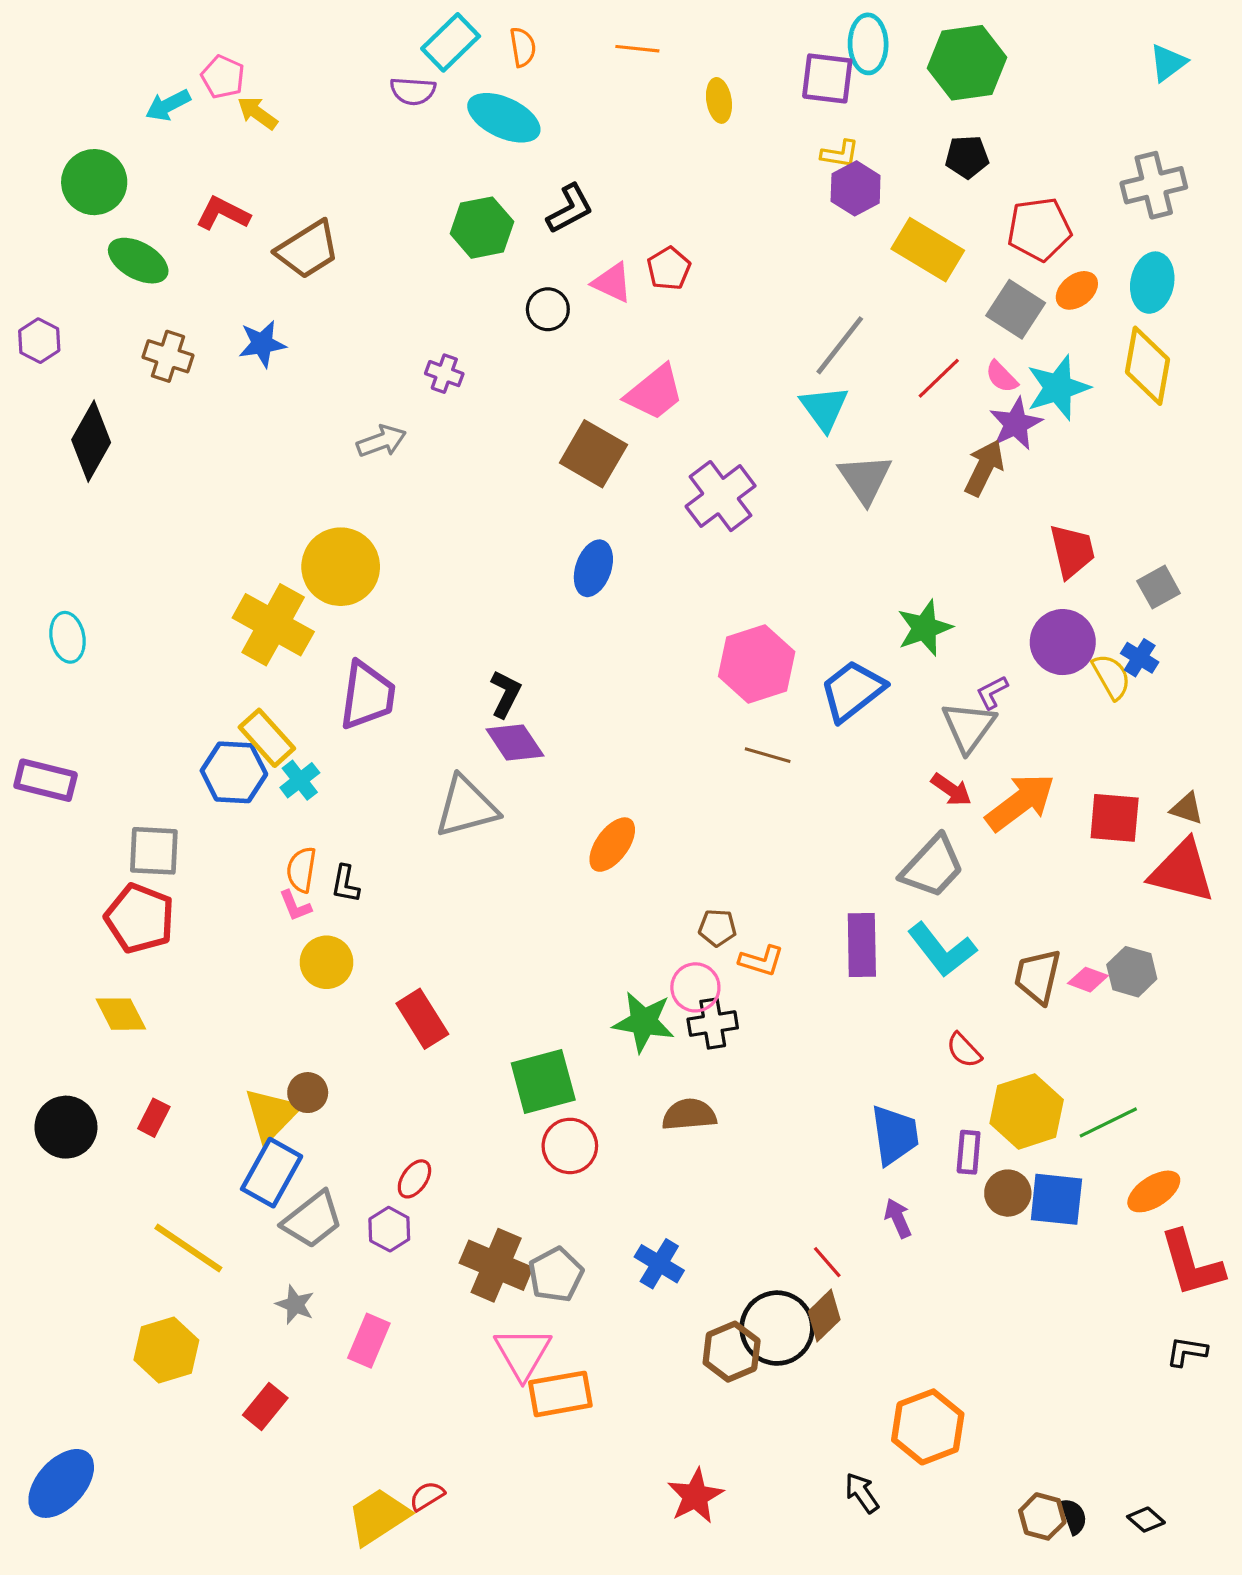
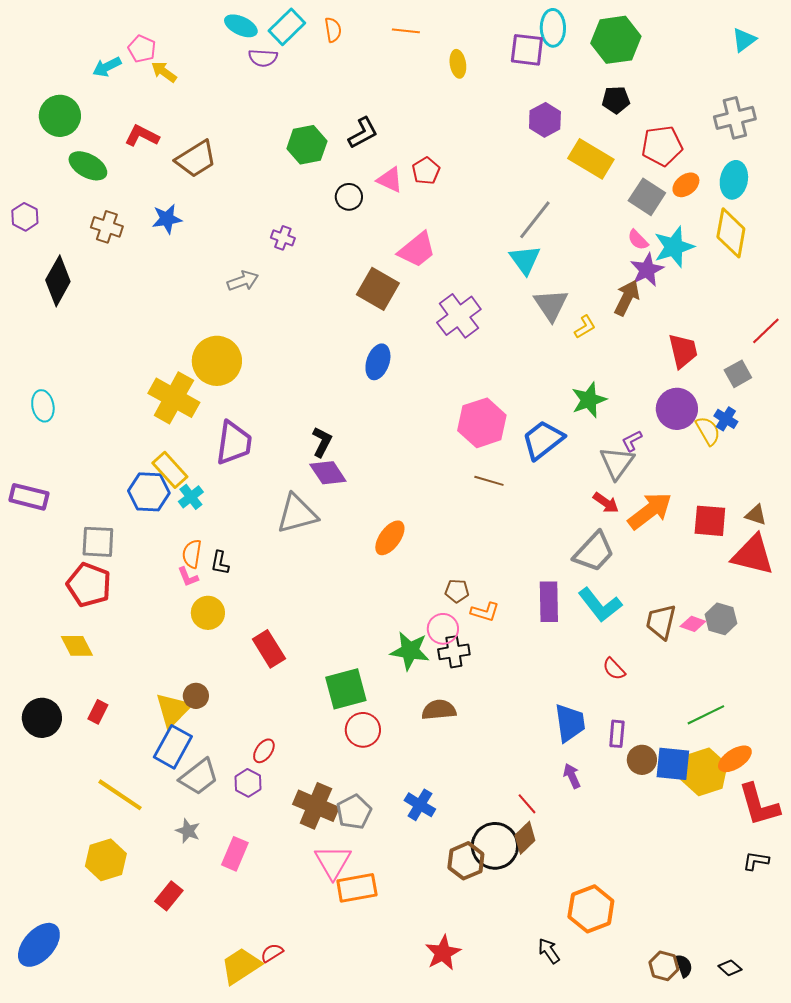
cyan ellipse: (504, 118) -> (241, 26), moved, size x0.7
yellow L-shape: (840, 154) -> (585, 327), moved, turned -40
red line: (939, 378) -> (766, 331), moved
yellow hexagon: (1027, 1111) -> (704, 772), moved

